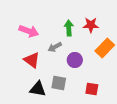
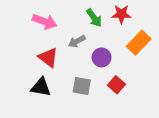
green arrow: (69, 28) -> (94, 18), turned 147
black triangle: (38, 89) -> (41, 87), moved
red square: (92, 89) -> (116, 85), moved, turned 32

